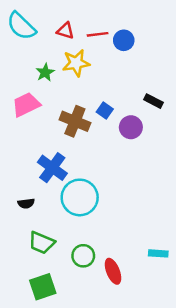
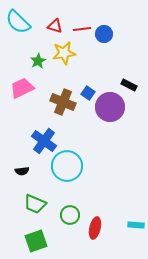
purple circle: (131, 127) -> (110, 107), size x1.5
cyan rectangle: (158, 253) -> (136, 225), moved
red ellipse: (113, 271) -> (95, 228), turned 35

